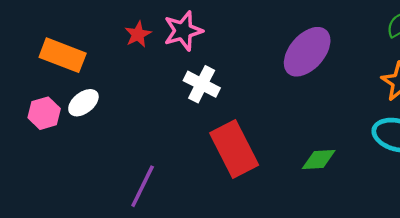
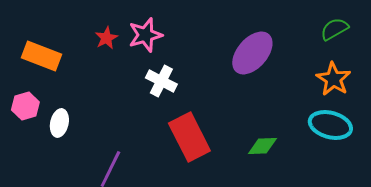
white ellipse: (83, 103) -> (59, 123), moved, turned -40

